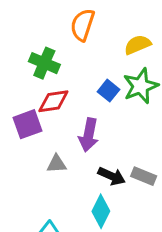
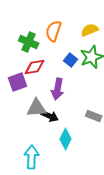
orange semicircle: (83, 25) -> (54, 31), moved
gray triangle: (57, 164) -> (37, 108), size x1.5
black arrow: (112, 176) -> (50, 116), moved

